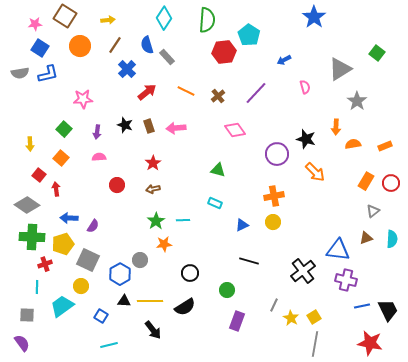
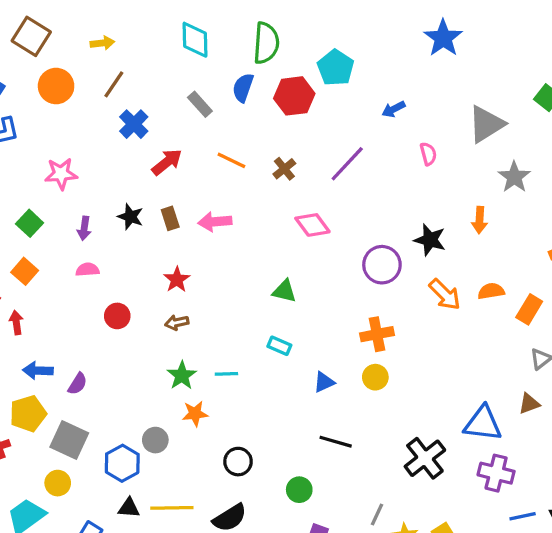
cyan diamond: (164, 18) -> (195, 40), turned -35
blue semicircle: (147, 45) -> (243, 88), moved, turned 36
orange semicircle: (353, 144) -> (491, 291), moved

